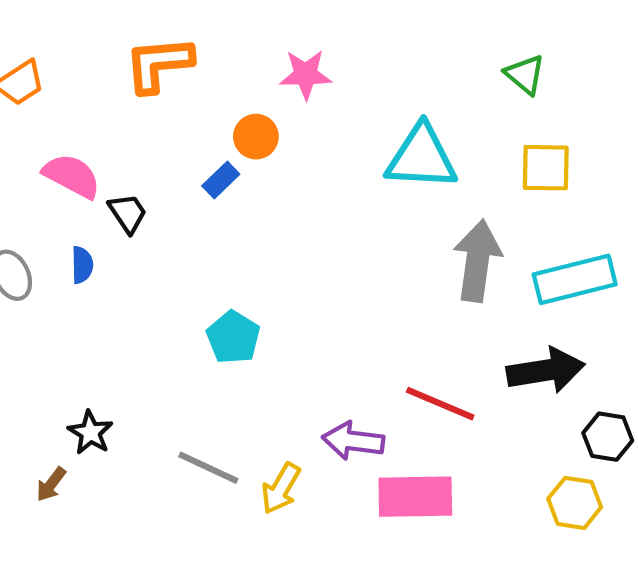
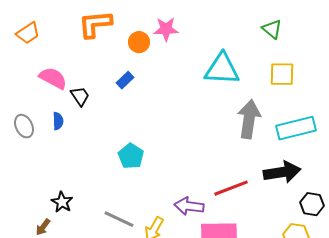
orange circle: (256, 137) -> (139, 42), moved
red line: (440, 404) -> (231, 188), turned -44

